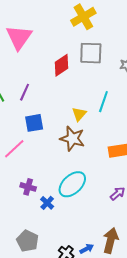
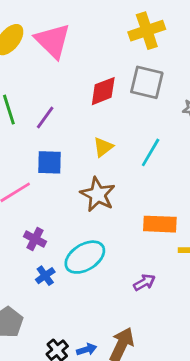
pink triangle: (19, 37) -> (53, 41), turned -32
yellow triangle: (79, 114) -> (103, 147), moved
purple cross: (28, 187) -> (35, 239), moved

